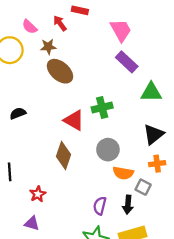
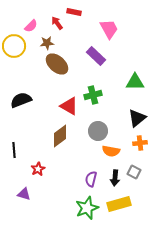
pink semicircle: (30, 27) -> (31, 26), turned -88
purple rectangle: (127, 62) -> (96, 56), moved
black semicircle: (18, 113) -> (21, 100), size x1.5
brown diamond: (63, 155) -> (60, 136), turned 35
gray square: (143, 187) -> (134, 172), moved
purple triangle: (32, 223) -> (24, 194), moved

